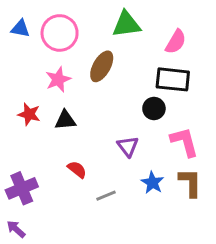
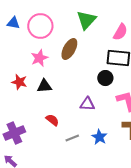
green triangle: (126, 24) -> (86, 20), turned -40
purple triangle: (128, 146) -> (87, 104), turned -49
blue star: (152, 183) -> (99, 137), moved

